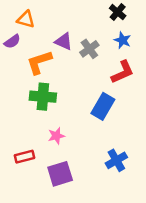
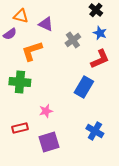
purple triangle: (64, 41) -> (46, 24), moved
green cross: (43, 97) -> (20, 82), moved
blue cross: (116, 160) -> (95, 131), turned -30

